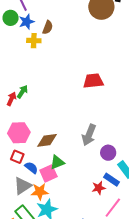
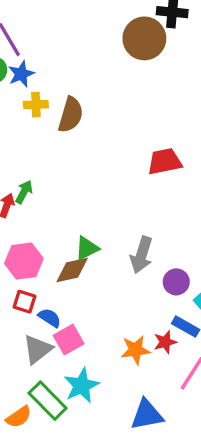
brown semicircle: (48, 27) -> (71, 115), moved, size x1.5
red trapezoid: (93, 81) -> (165, 161), moved
green triangle: (57, 162) -> (87, 248), moved
pink square: (48, 173) -> (69, 340), moved
orange star: (40, 192) -> (136, 350), moved

